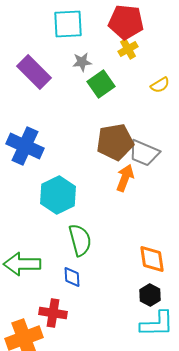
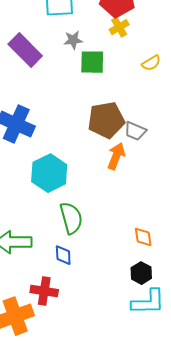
green square: (101, 84) -> (92, 62), turned 36
gray trapezoid: (144, 153) -> (135, 131), size x0.7
orange diamond: (152, 259) -> (143, 237), size x0.7

